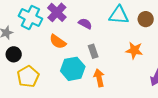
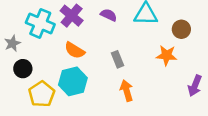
brown circle: (146, 19) -> (181, 29), moved
purple semicircle: (85, 24) -> (109, 15), moved
cyan hexagon: (73, 69) -> (73, 81), moved

